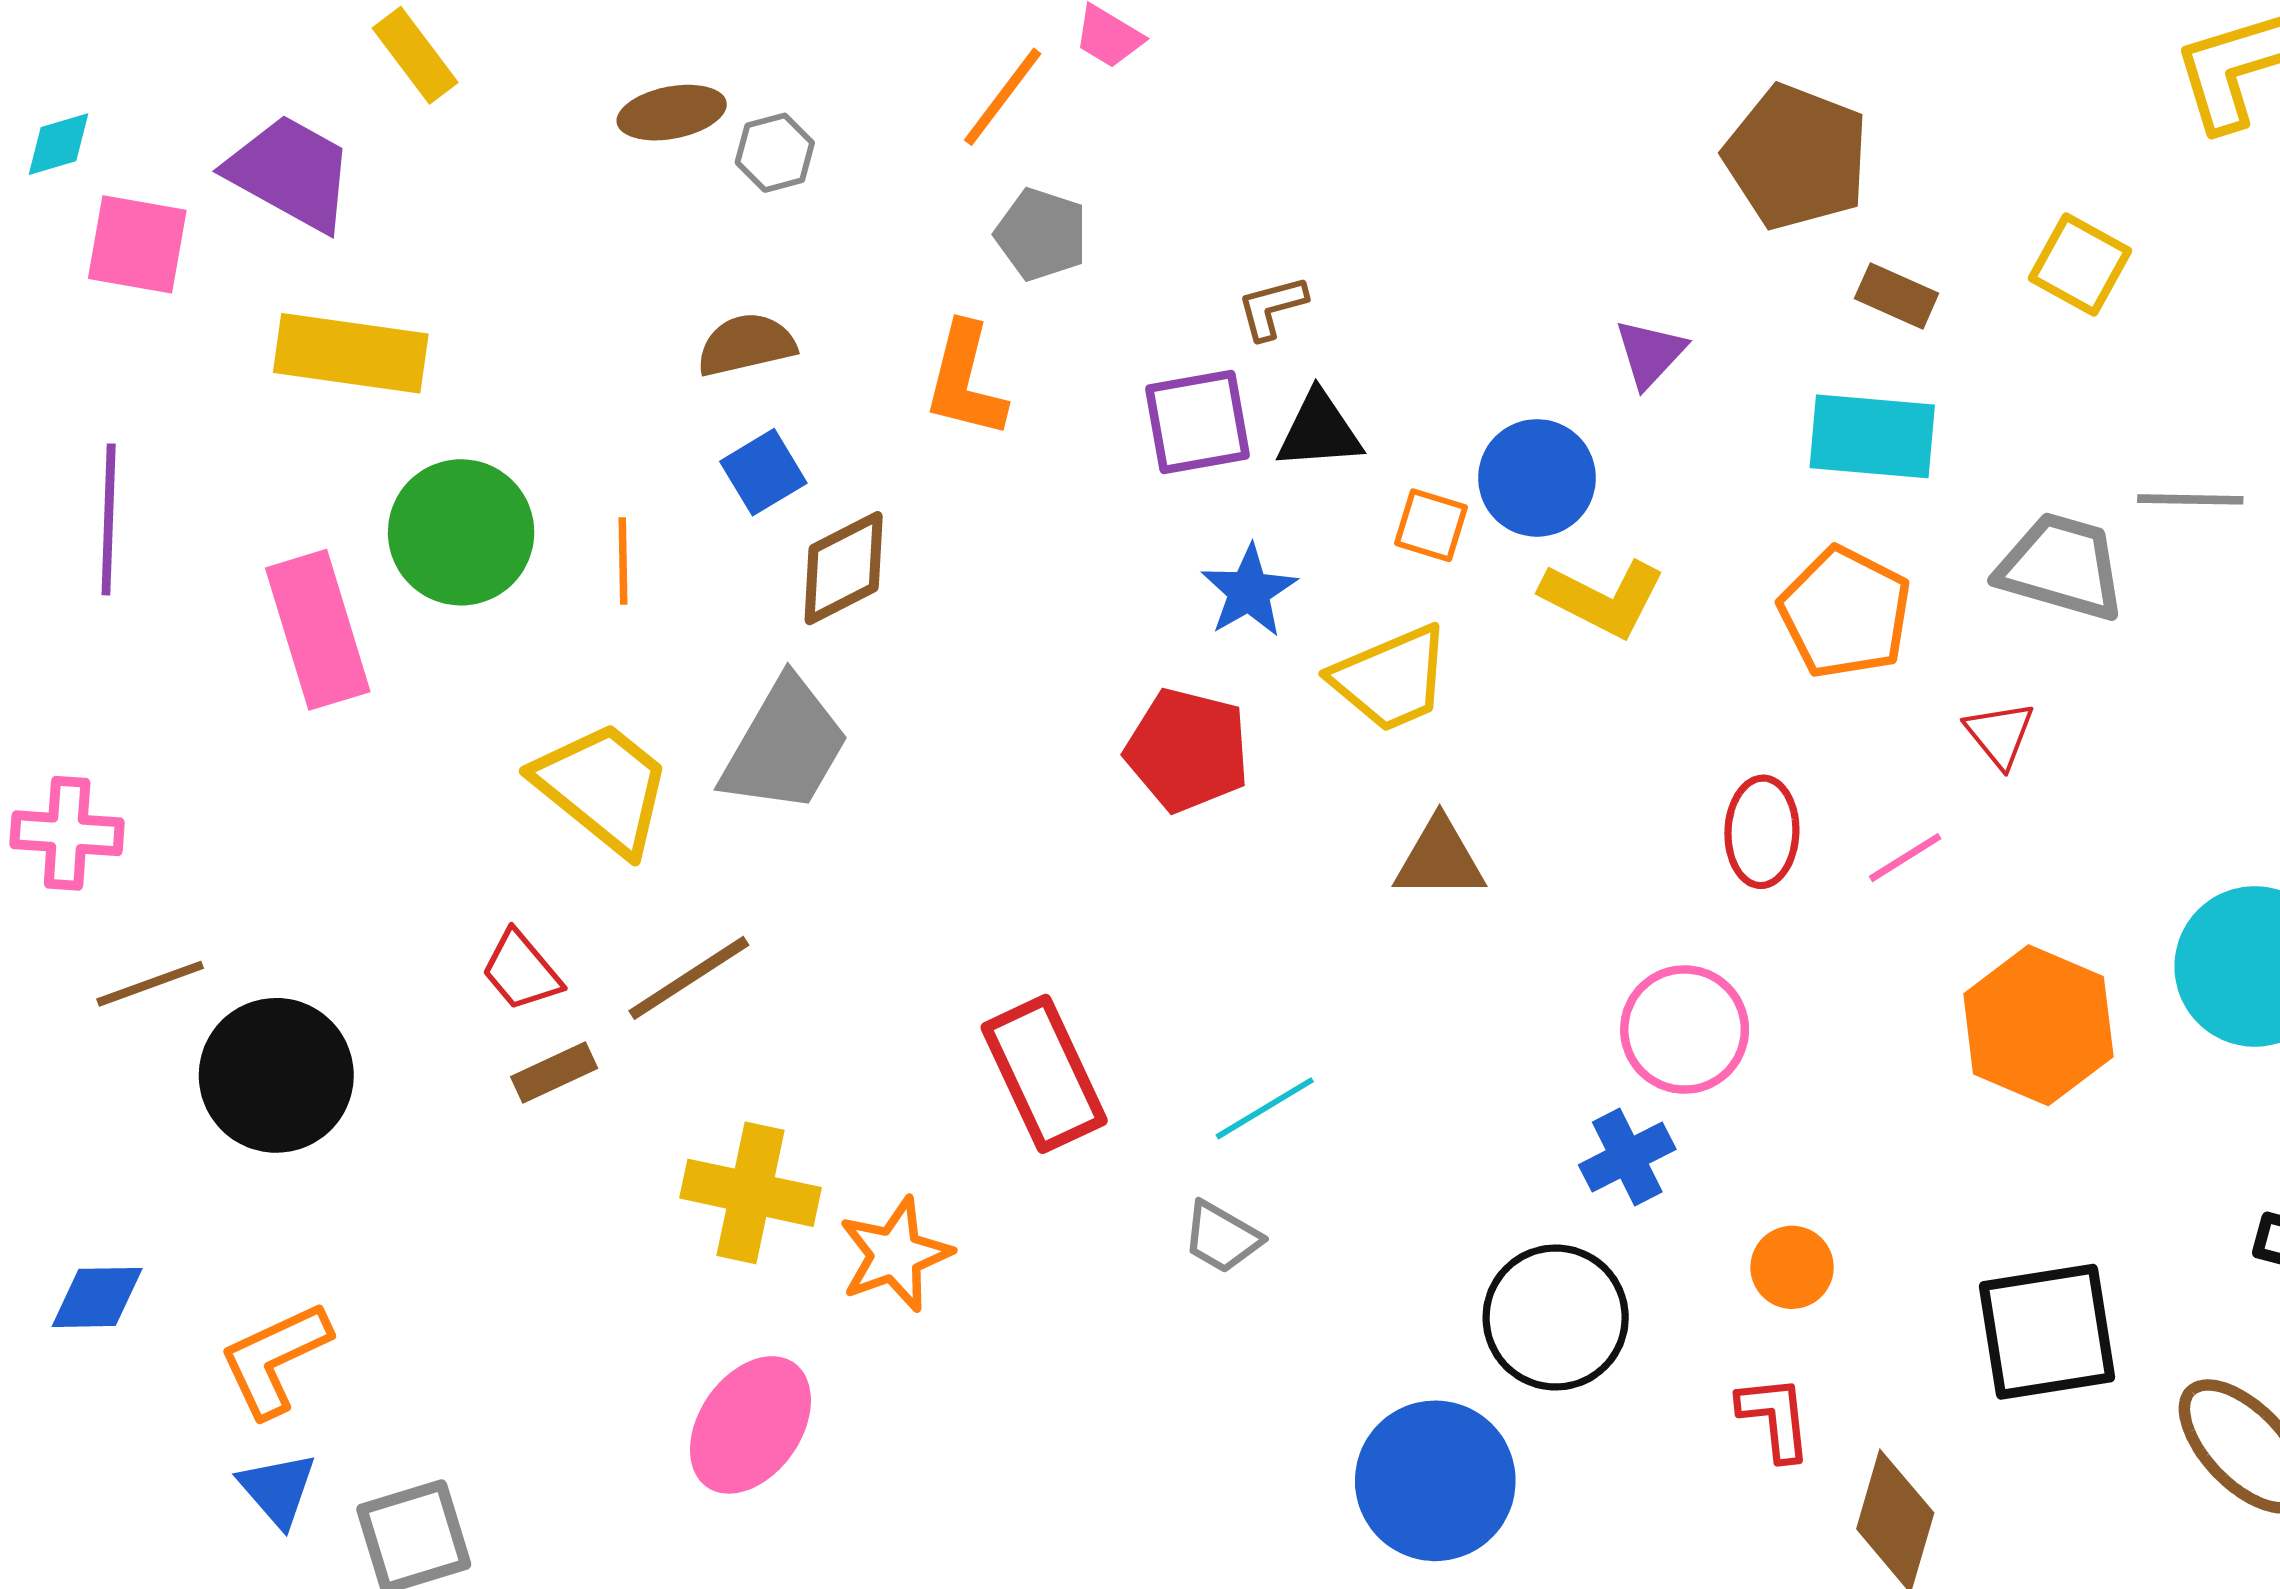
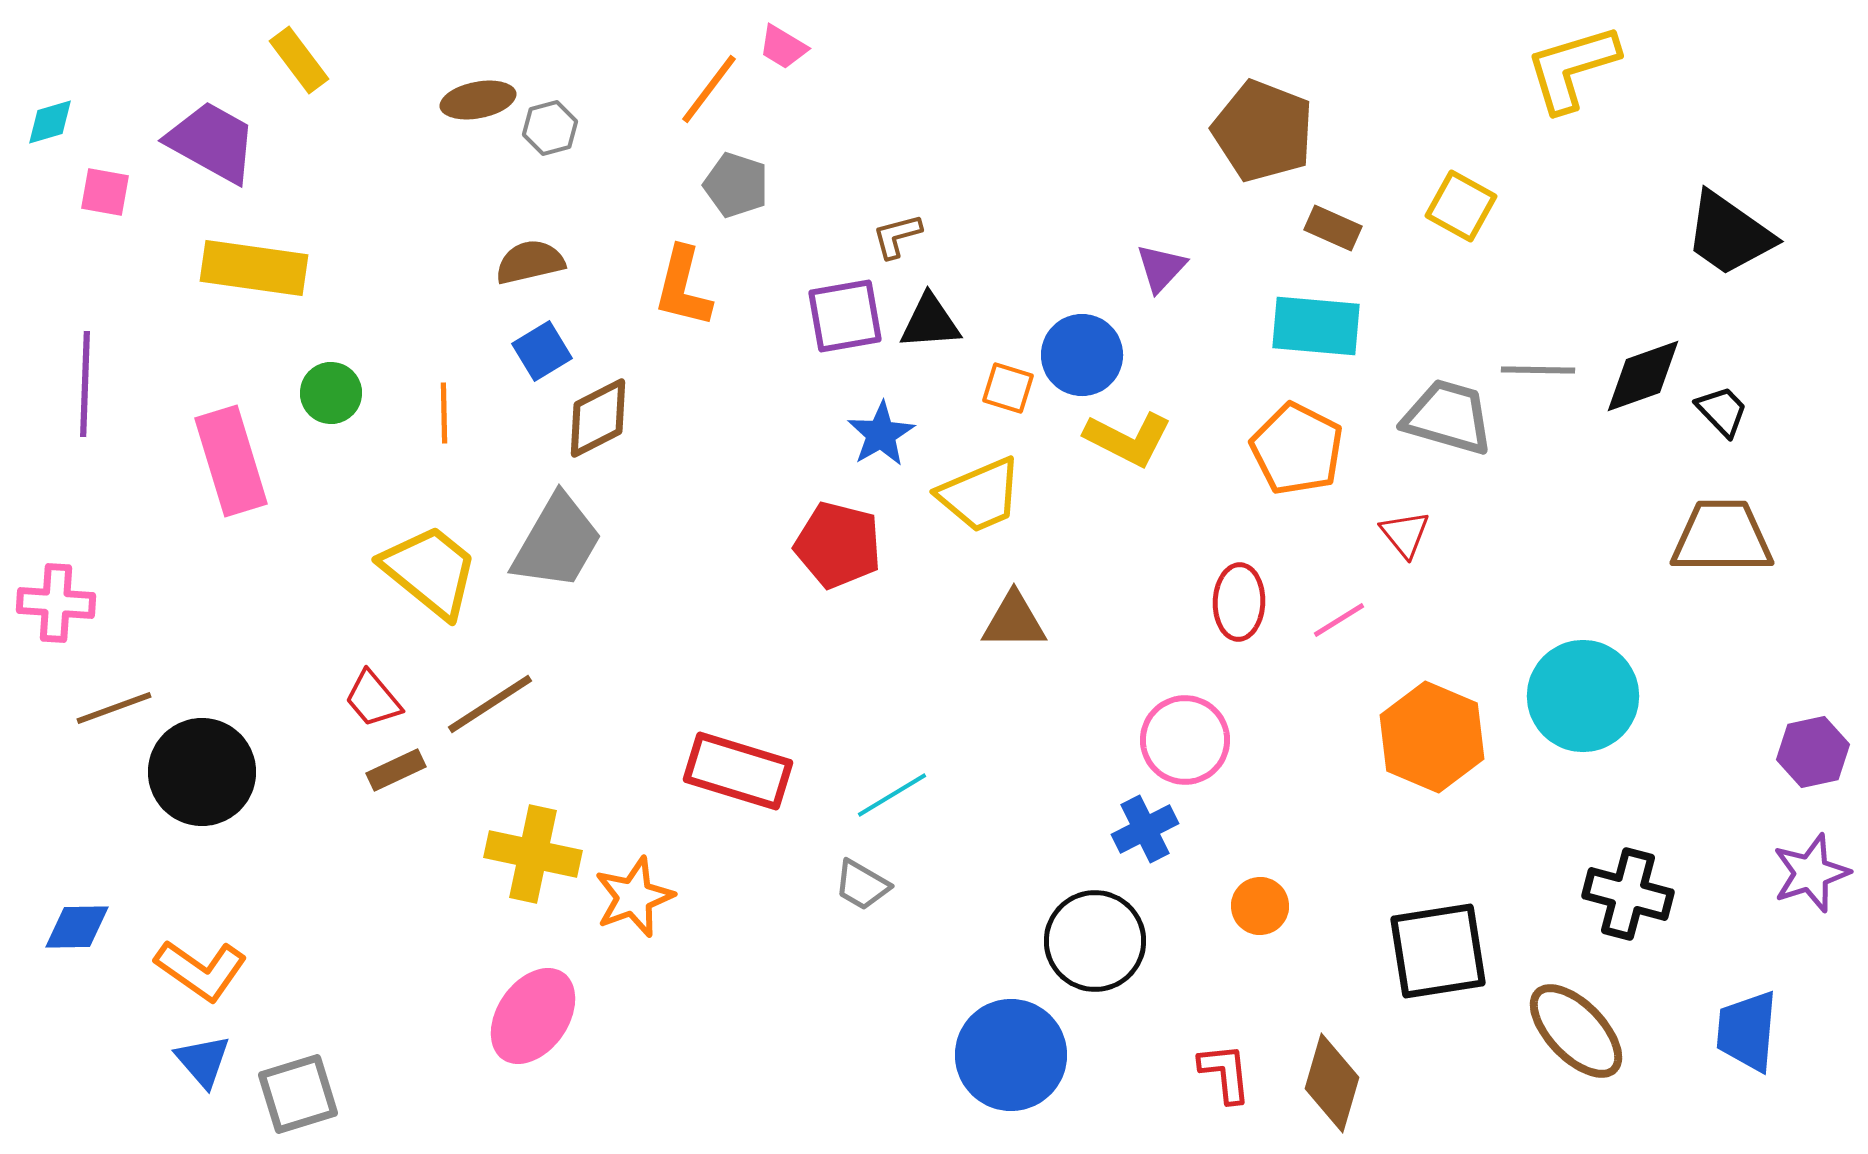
pink square: (137, 244) -> (105, 192), size x0.7
green circle: (461, 532) -> (331, 393), size x0.6
red rectangle: (1044, 1074) -> (738, 771), turned -48
orange L-shape: (275, 1359) -> (201, 970), turned -120
red L-shape: (1775, 1418) -> (1225, 1073), moved

